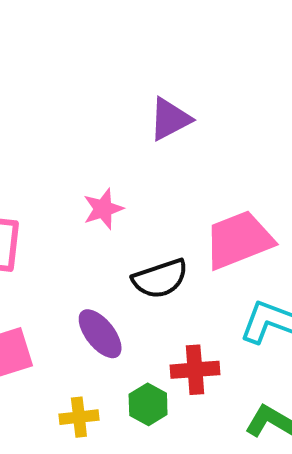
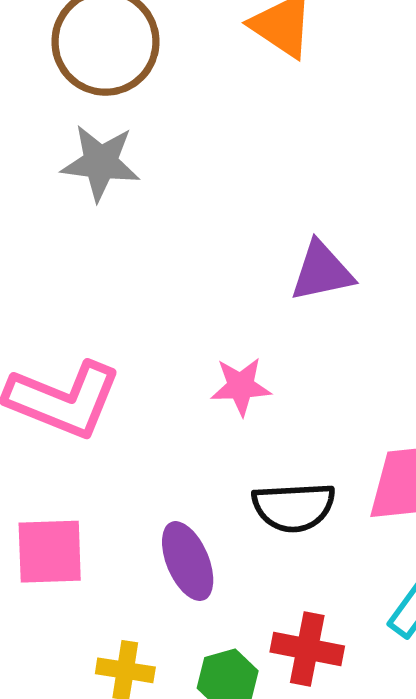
purple triangle: (170, 119) -> (322, 271), moved

